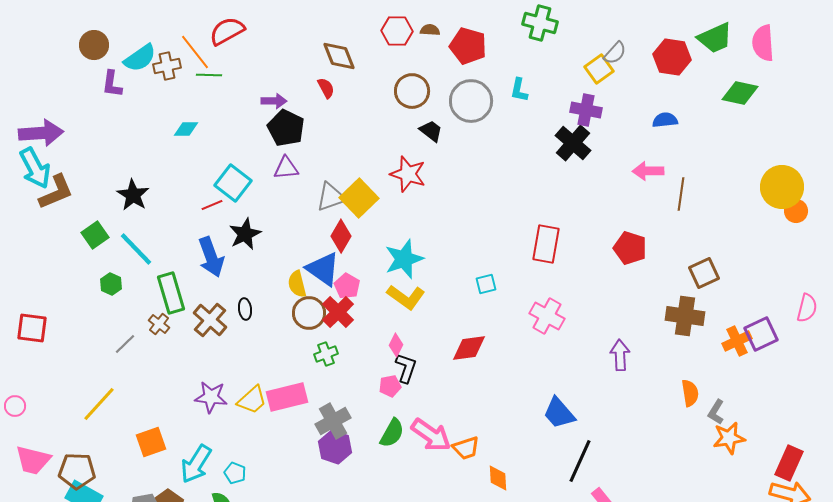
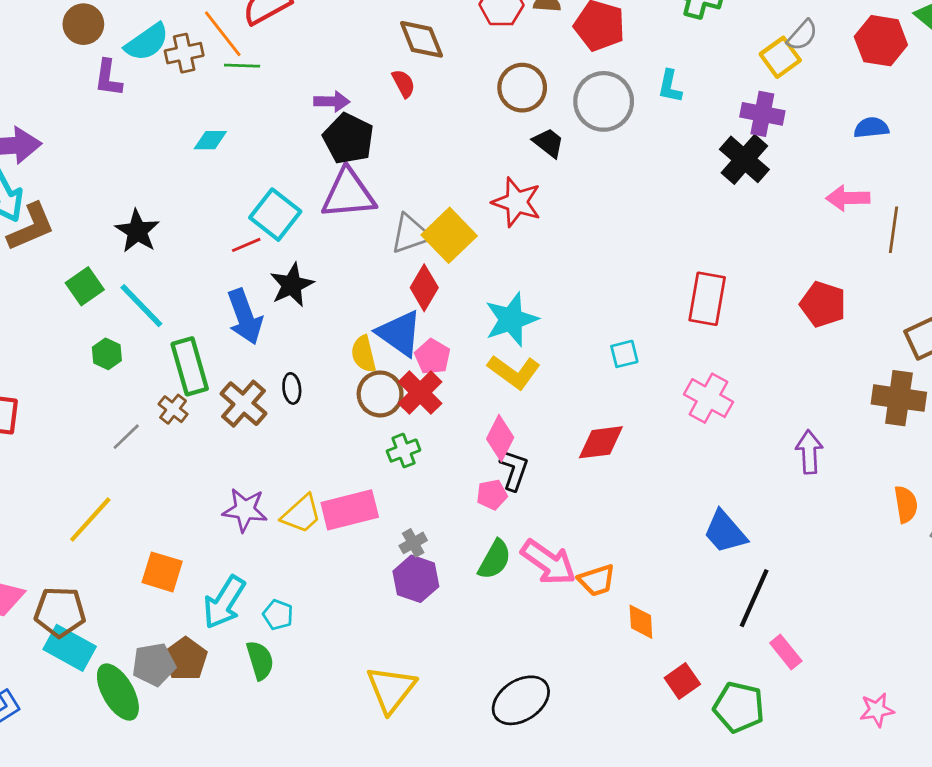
purple triangle: (286, 168) -> (348, 194), size x1.6
pink diamond: (396, 345) -> (500, 438), size x1.4
gray cross: (333, 421) -> (413, 543), size x0.6
orange square: (151, 442) -> (162, 572), turned 36

